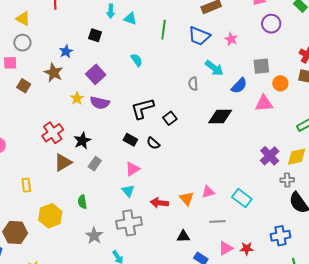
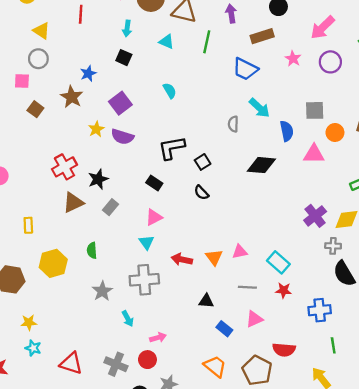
cyan arrow: (111, 11) -> (127, 28), moved
green line: (164, 30) -> (207, 42), moved
pink star: (231, 39) -> (293, 59), moved
blue semicircle: (239, 86) -> (287, 131), turned -60
black semicircle: (153, 143) -> (201, 193), moved
red star: (247, 249) -> (284, 290), moved

